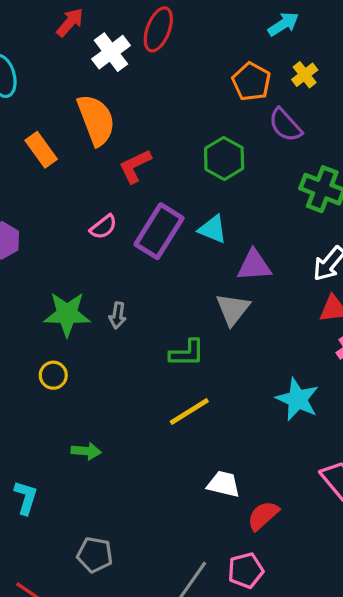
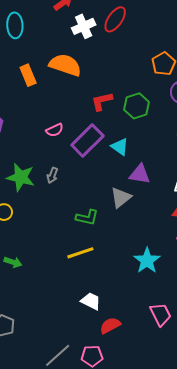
orange semicircle: (96, 120) -> (65, 65), turned -64
red L-shape: (135, 166) -> (102, 101), moved
gray arrow: (118, 315) -> (52, 175), moved

